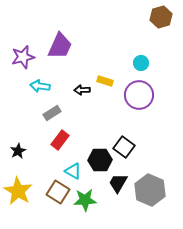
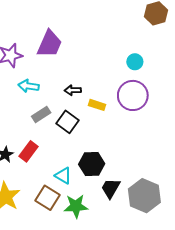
yellow rectangle: (105, 81) -> (97, 105), moved
red rectangle: (60, 140) -> (28, 151), moved
black square: (124, 147) -> (67, 122), moved

